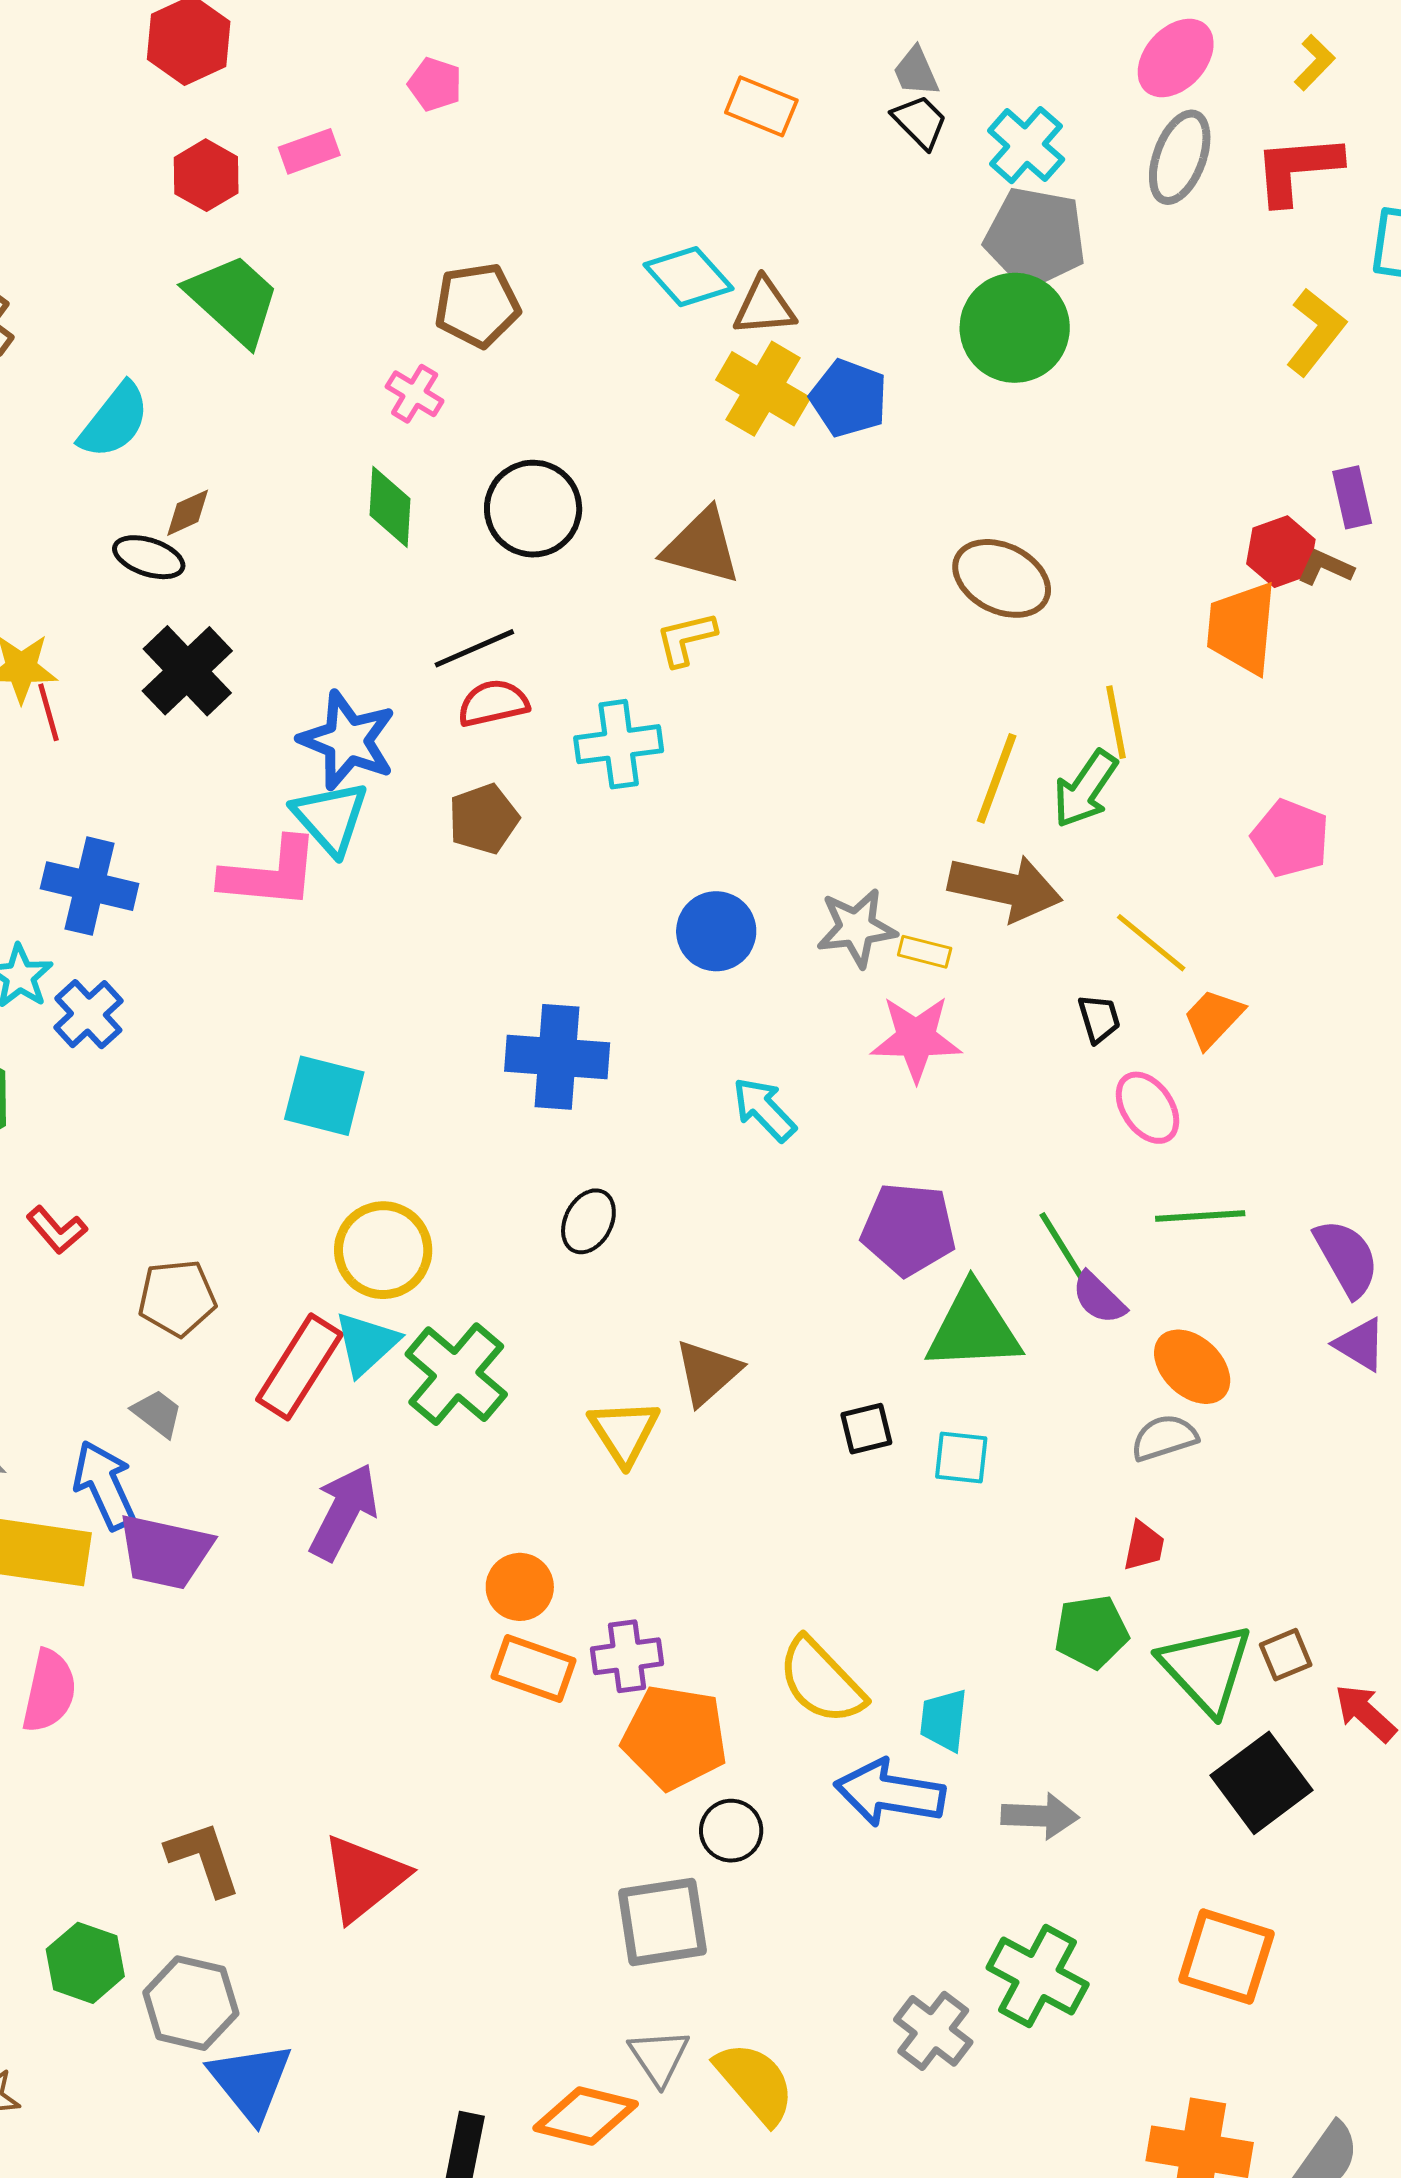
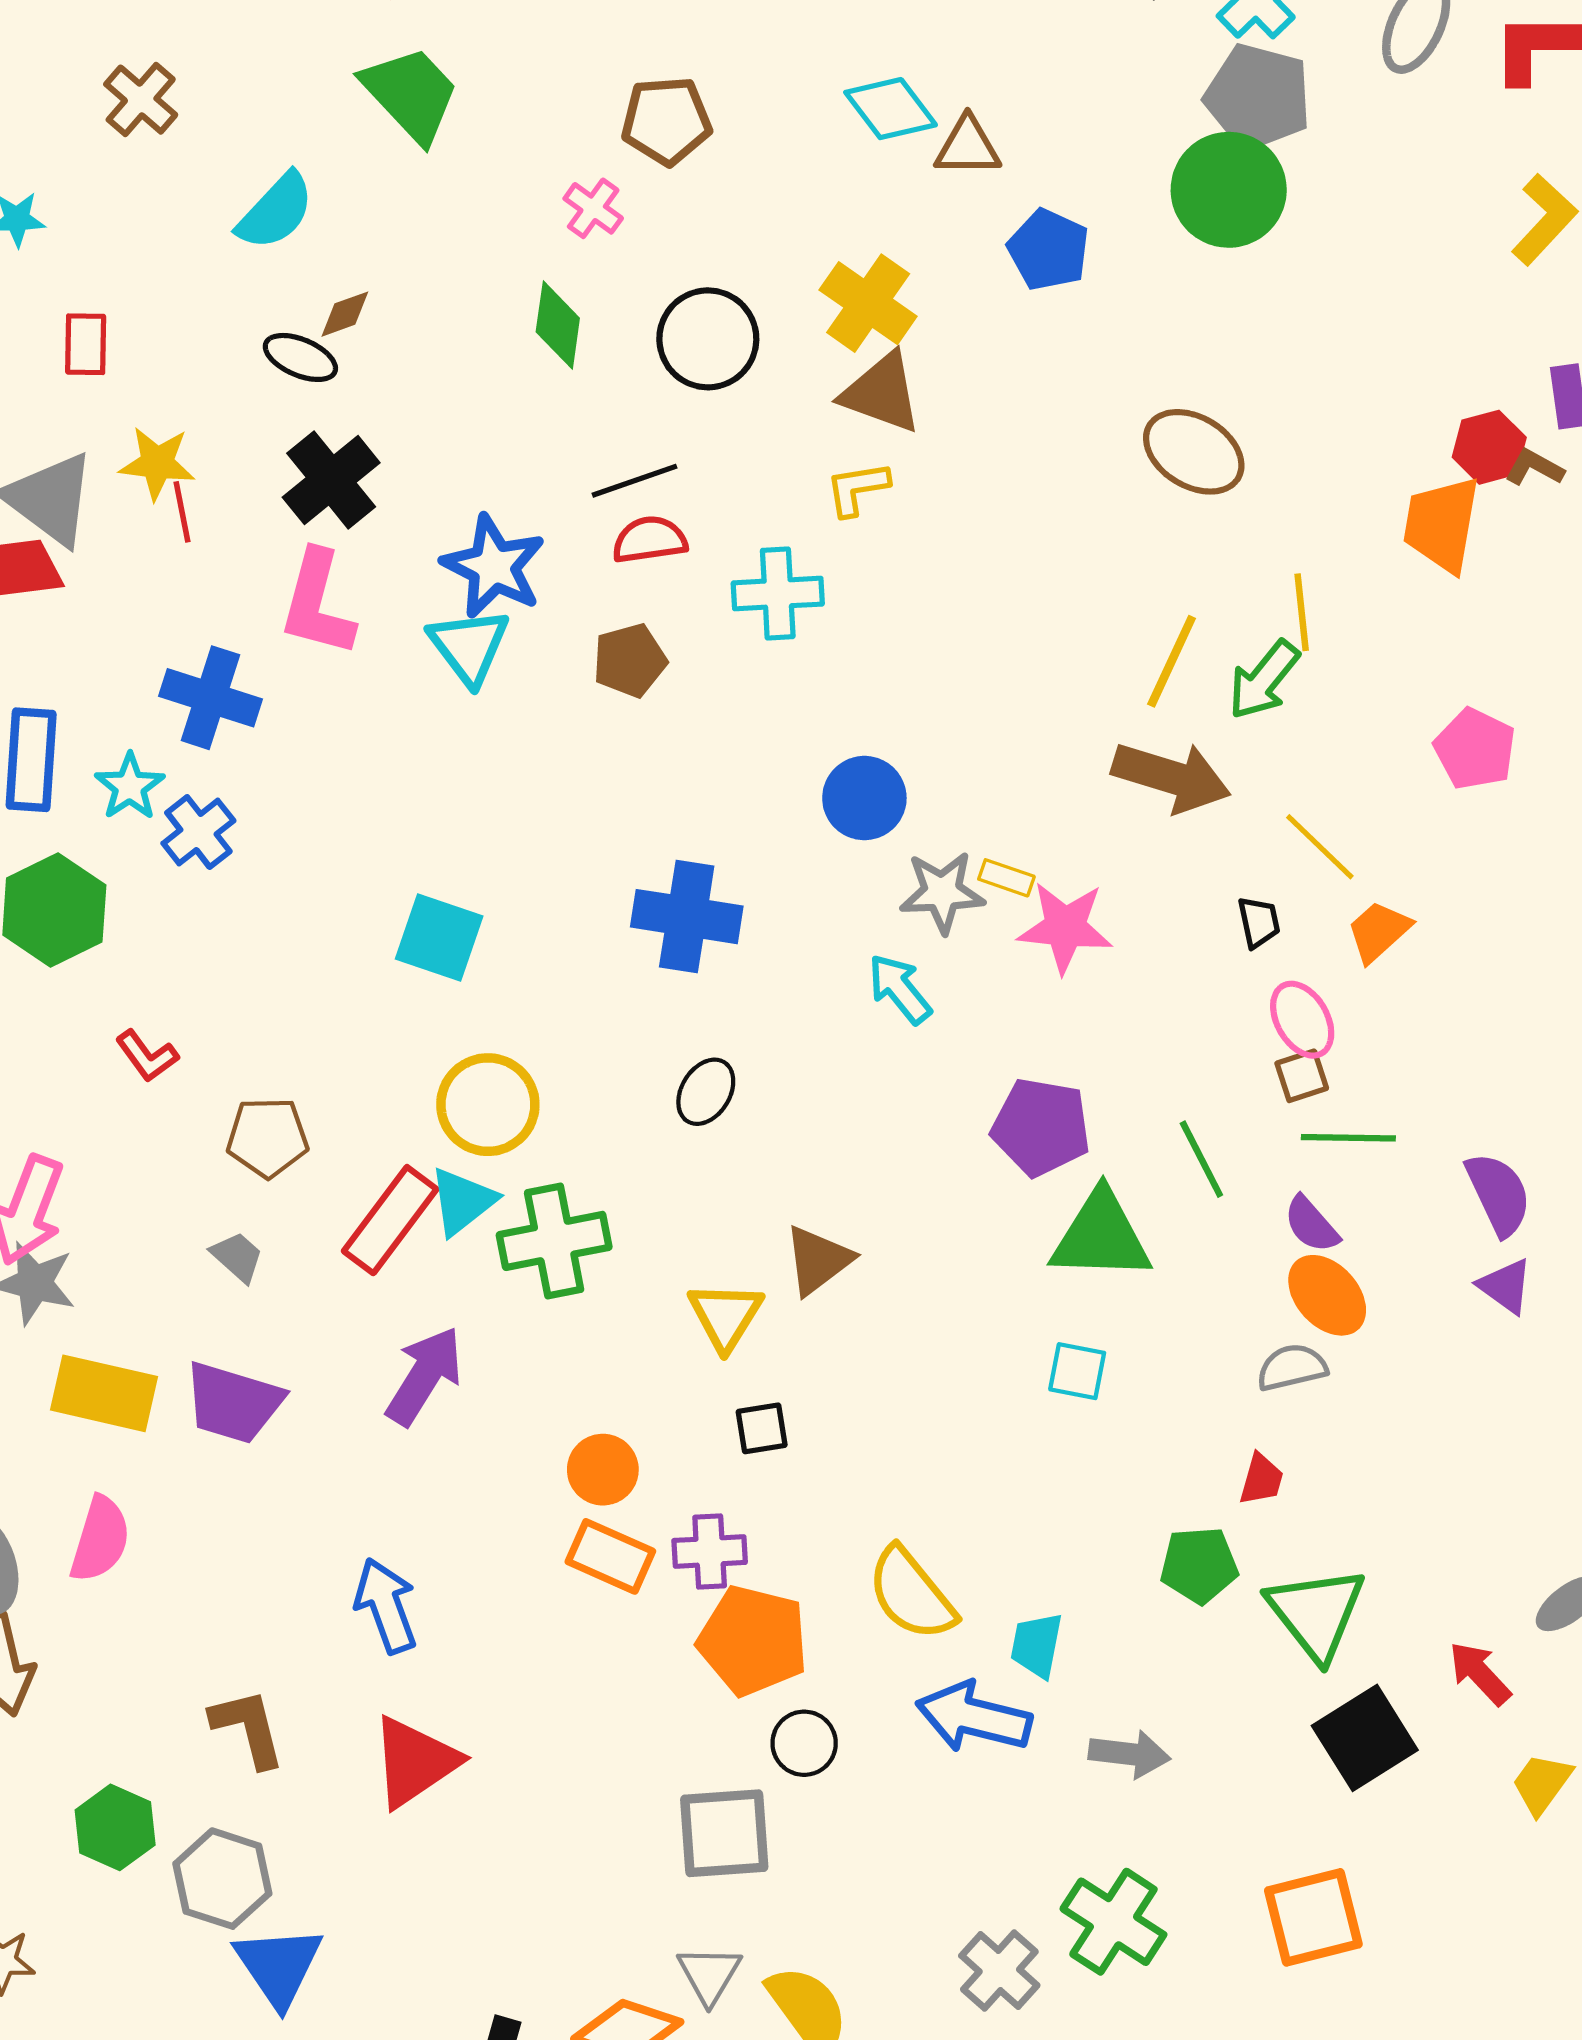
yellow cross: (763, 389) -> (868, 303), moved
pink L-shape: (270, 873) -> (317, 603), moved, turned 95
gray star: (856, 928) -> (942, 892), moved
yellow rectangle: (925, 952) -> (1006, 878), moved
purple semicircle: (1099, 1298) -> (1311, 1224), moved
green cross: (456, 1374) -> (554, 1241), turned 34
black square: (866, 1429) -> (762, 1428), moved
blue arrow: (105, 1485) -> (386, 1606), moved
brown square: (1286, 1655) -> (1302, 1076), moved
orange square: (1226, 1957) -> (1313, 1917), turned -36

